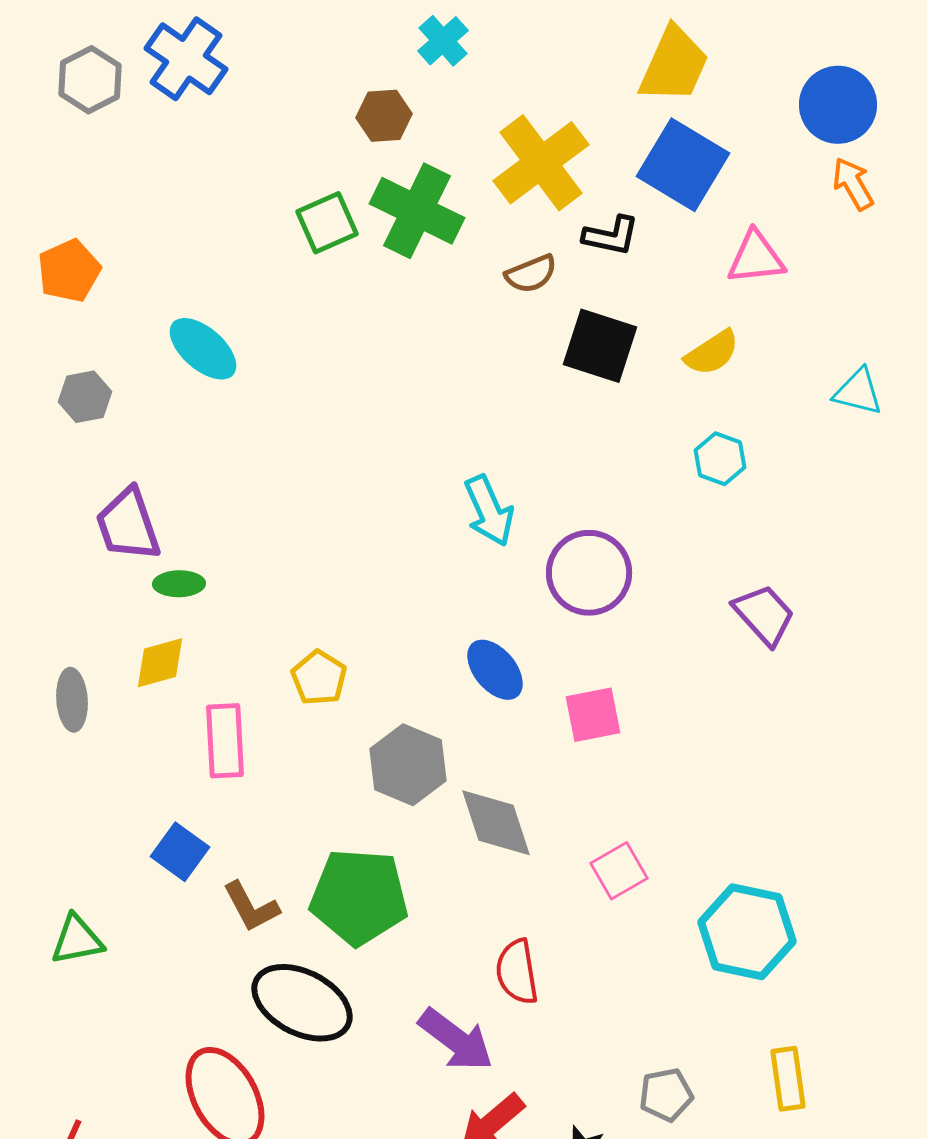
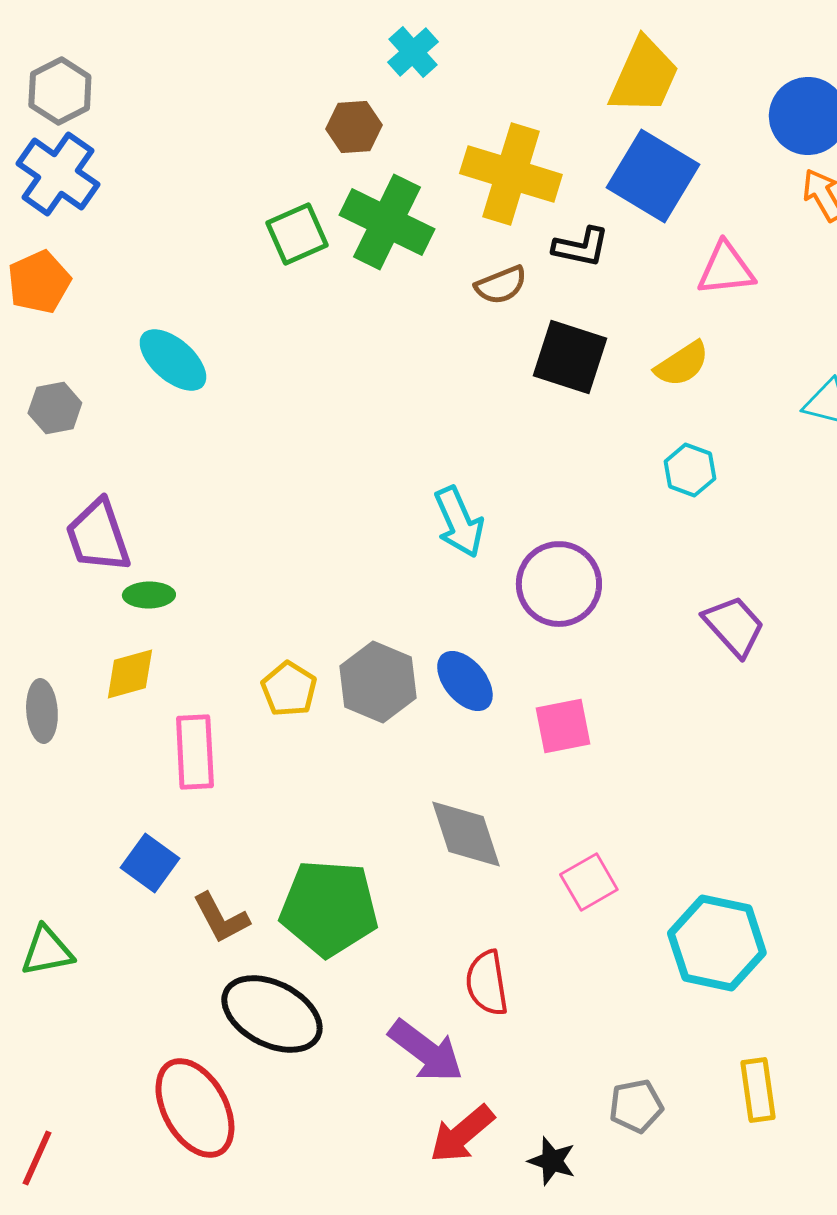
blue cross: (186, 59) -> (58, 174), moved
yellow cross: (541, 163) -> (511, 174), turned -36
gray hexagon: (408, 765) -> (378, 682), moved

